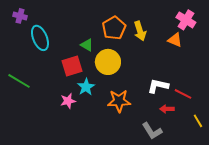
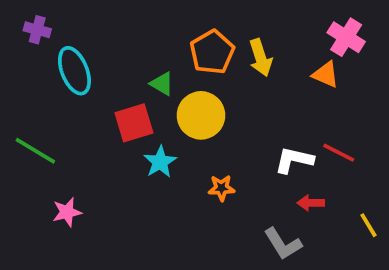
red line: (183, 94) -> (339, 153), moved
pink star: (68, 101) -> (67, 212), moved
orange star: (119, 101) -> (221, 188), size x0.6

